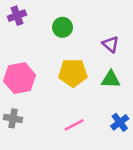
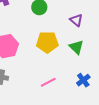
green triangle: (111, 79) -> (76, 47), turned 42

